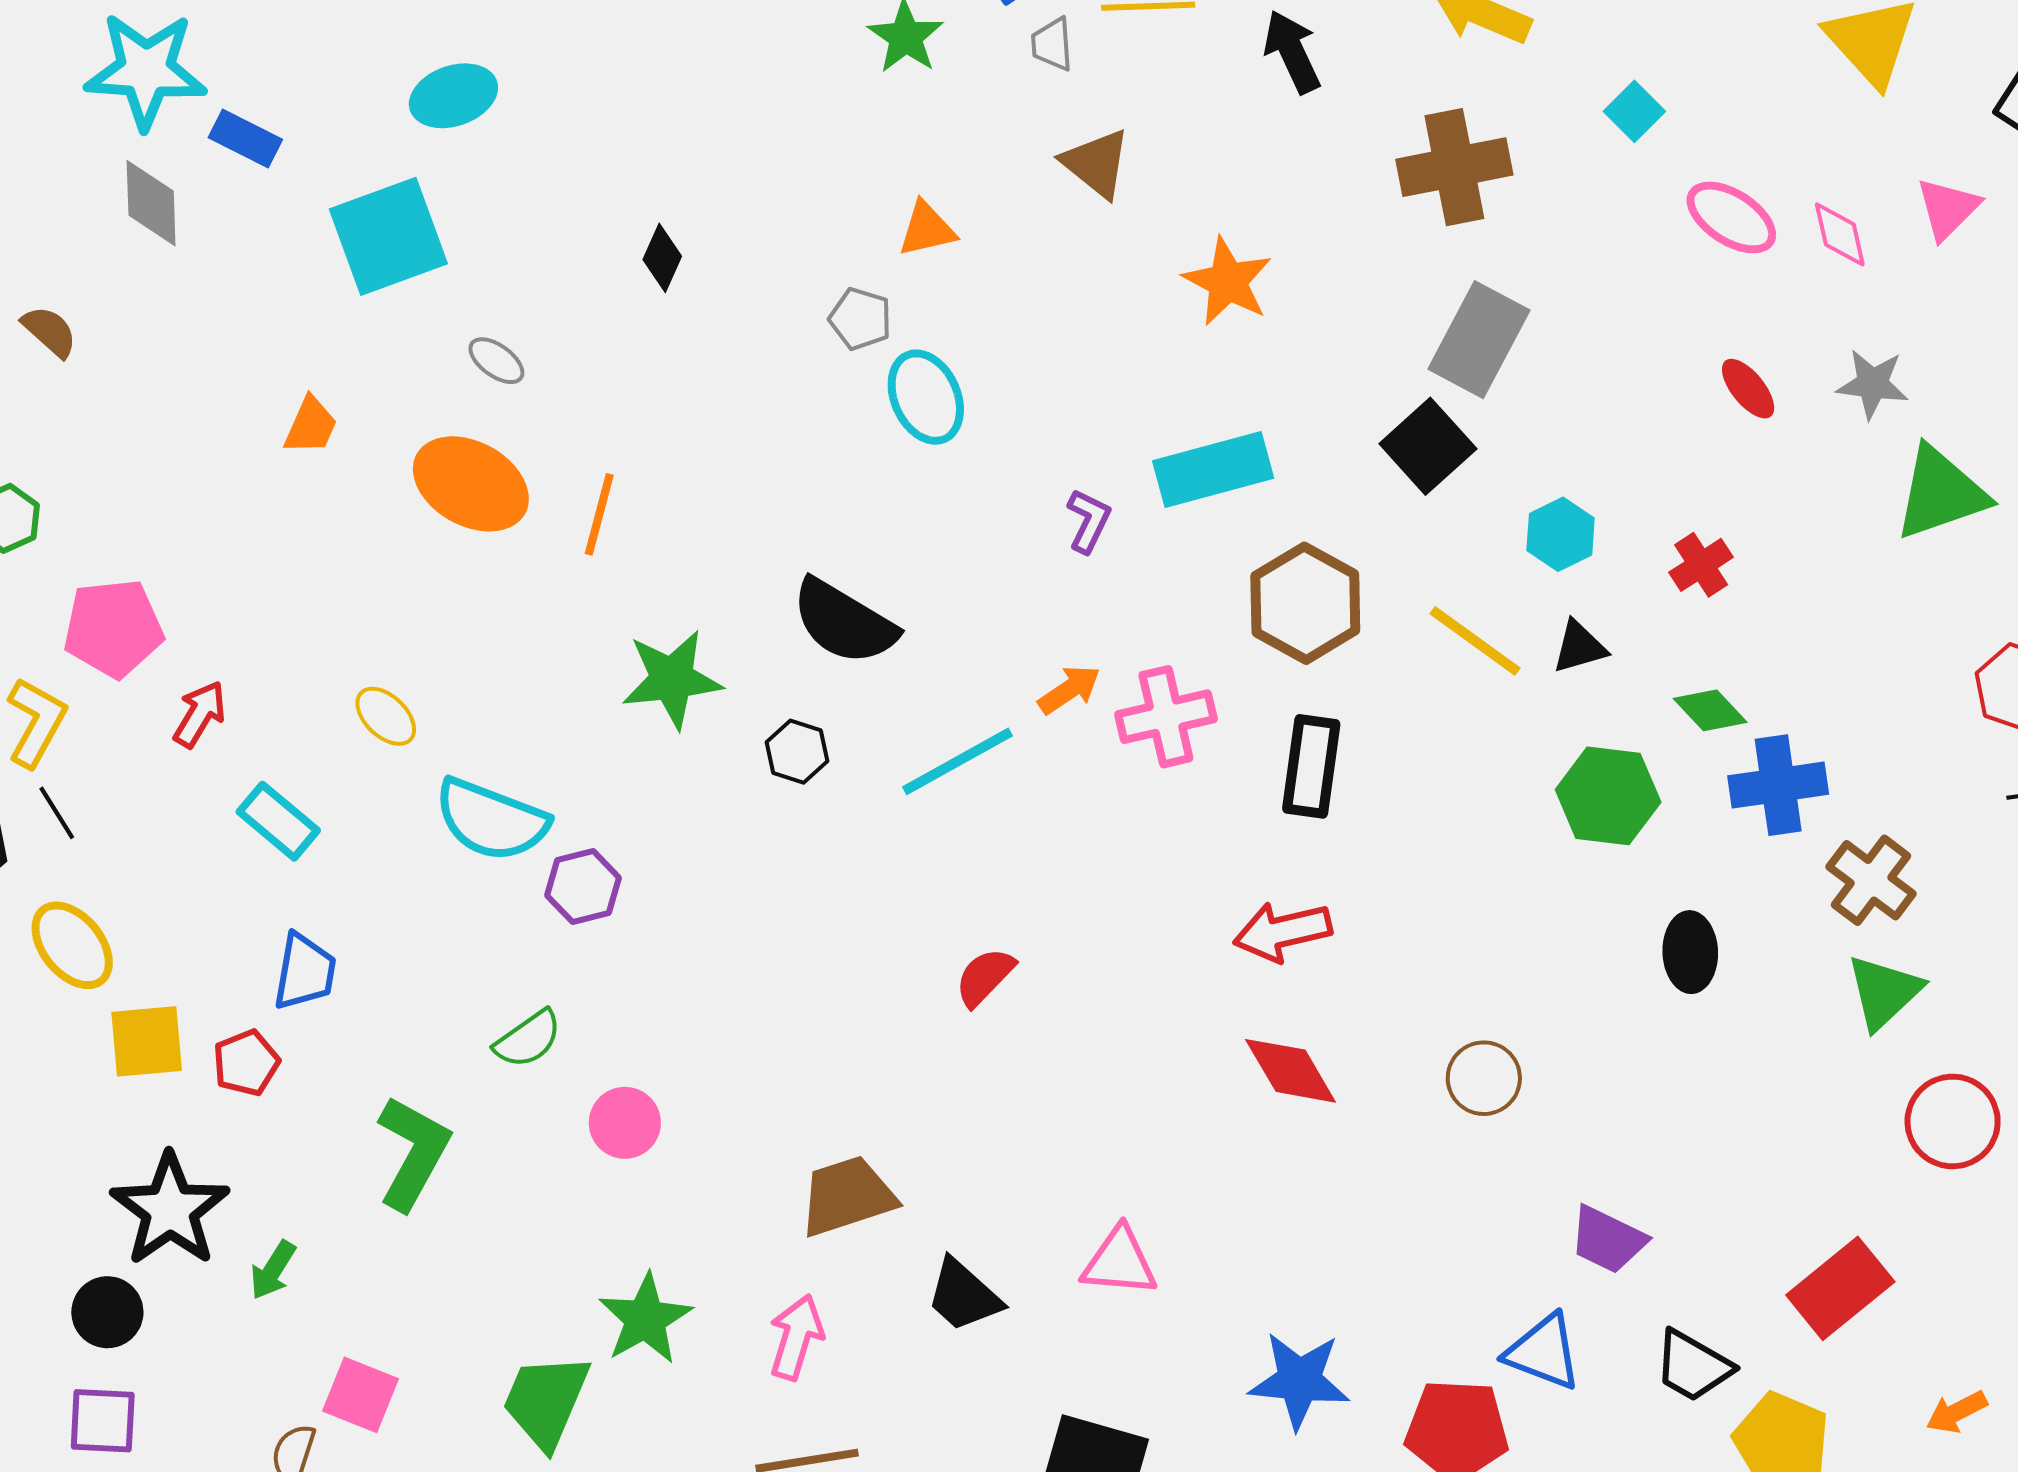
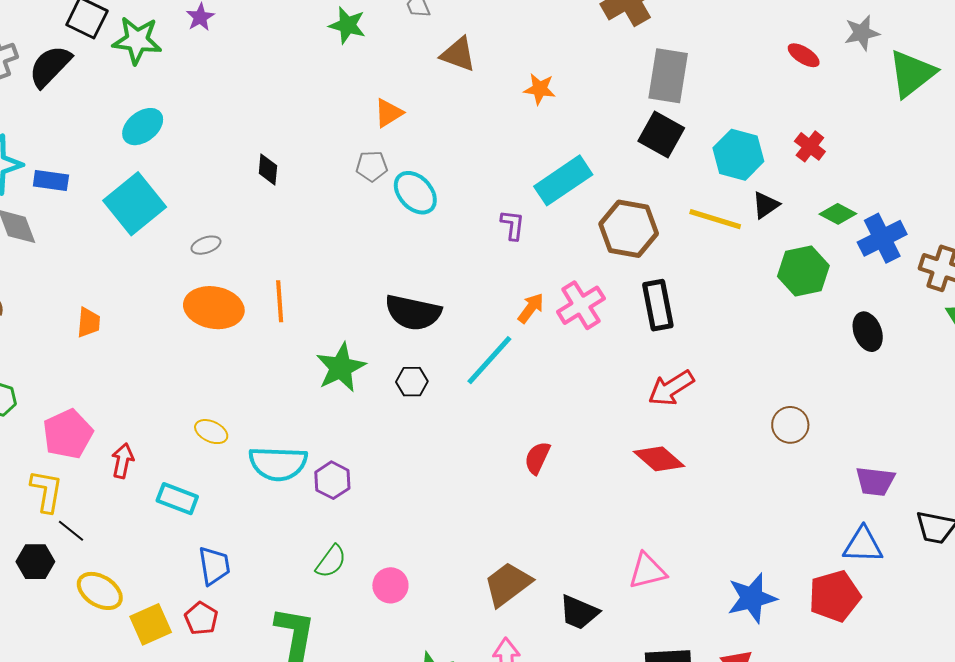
orange star: (1228, 282) -> (540, 89), size x0.7
gray ellipse: (496, 361) -> (206, 245), turned -36
orange trapezoid: (311, 426) -> (89, 322), moved
cyan hexagon: (1561, 534) -> (738, 155), size x1.4
red diamond: (1291, 1071) -> (659, 459), moved

